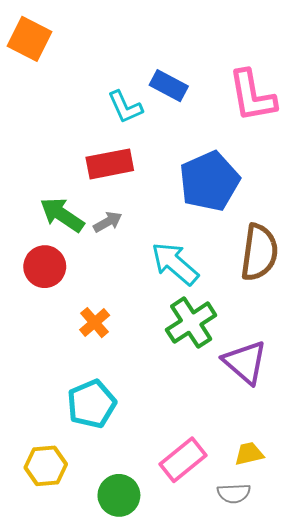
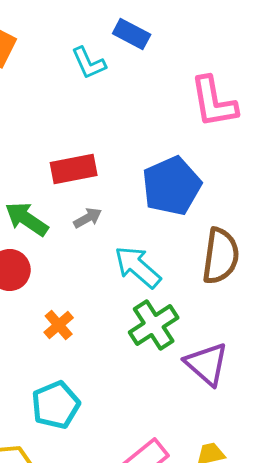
blue rectangle: (169, 86) -> (132, 34), moved
cyan L-shape: (125, 107) -> (89, 63), moved
gray arrow: (108, 222) -> (88, 218), moved

